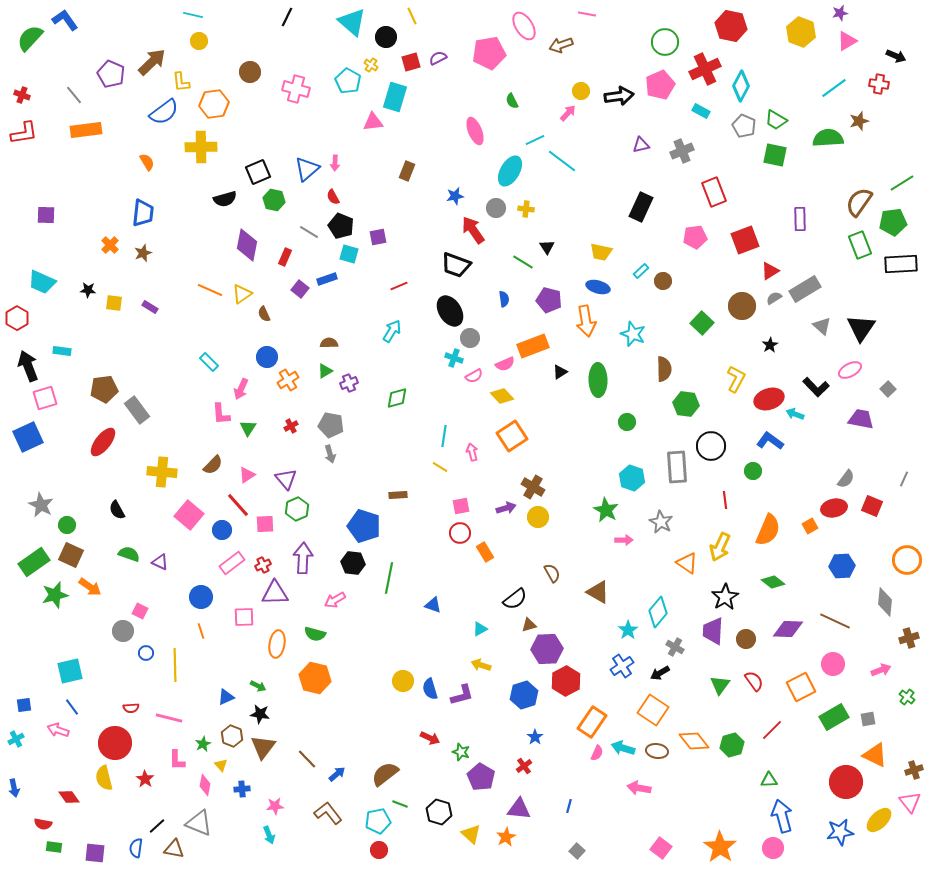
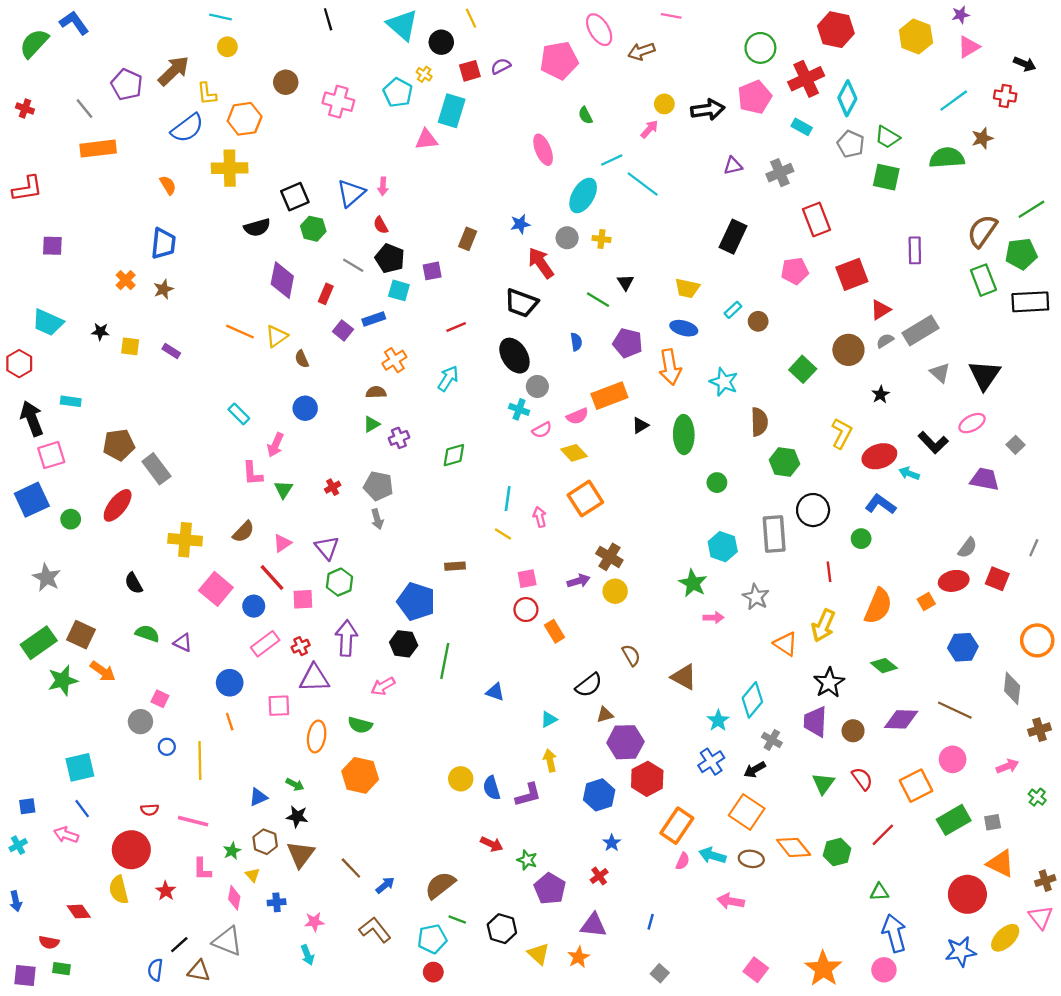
black line: (287, 17) -> (328, 19), turned -42
red L-shape: (24, 133) -> (27, 189), moved
brown rectangle: (407, 171) -> (468, 239), moved
orange cross: (288, 380) -> (394, 360), moved
green circle: (67, 525) -> (71, 519), moved
yellow arrow: (481, 665) -> (550, 761), turned 60
purple square: (95, 853) -> (25, 976), moved

